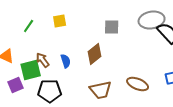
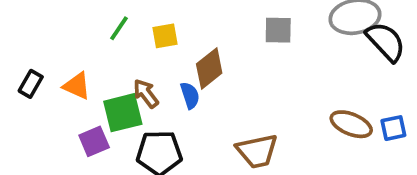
yellow square: (60, 21) -> (165, 36), moved
brown diamond: (95, 54) -> (209, 69), moved
brown ellipse: (138, 84) -> (351, 124), moved

